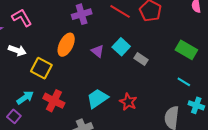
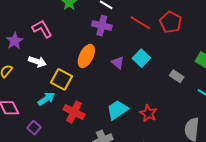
purple cross: (82, 14) -> (102, 26), turned 30
gray rectangle: (141, 59) -> (177, 76), moved
cyan arrow: (25, 98) -> (46, 99), moved

